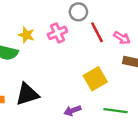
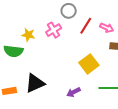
red line: (97, 32) -> (86, 26), turned 66

